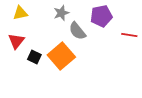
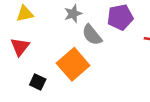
black square: (34, 57) -> (38, 82), moved

